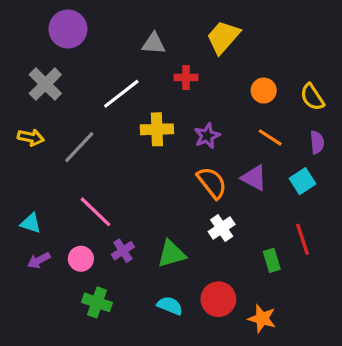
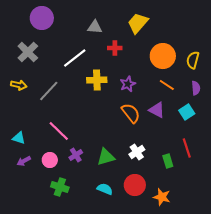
orange circle: (264, 91) -> (163, 56), size x1.6
yellow semicircle: (312, 97) -> (193, 60), turned 48
white cross: (222, 228) -> (137, 152), moved

